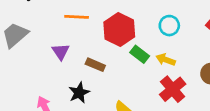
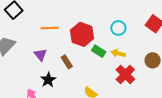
brown rectangle: (95, 65) -> (67, 62), turned 40
black star: (79, 93) -> (48, 80), moved

